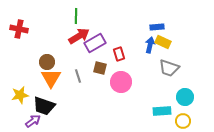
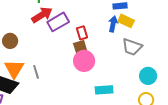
brown square: (100, 68) -> (80, 47), moved, turned -32
gray line: (78, 76) -> (36, 72), moved
orange triangle: (51, 78) -> (14, 69), moved
cyan rectangle: (162, 111) -> (104, 90), moved

